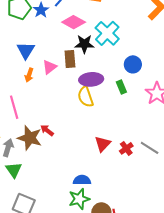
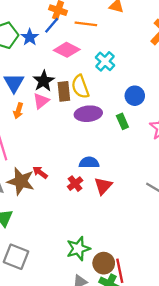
cyan cross: (107, 33) -> (105, 61), size x0.7
black star: (84, 44) -> (44, 81), moved, turned -30
yellow semicircle: (85, 97) -> (80, 87), moved
red cross: (126, 148) -> (75, 184), moved
blue semicircle: (82, 180) -> (89, 163), moved

